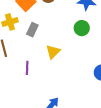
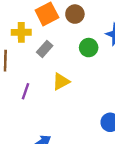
green circle: (82, 28) -> (89, 48), moved

